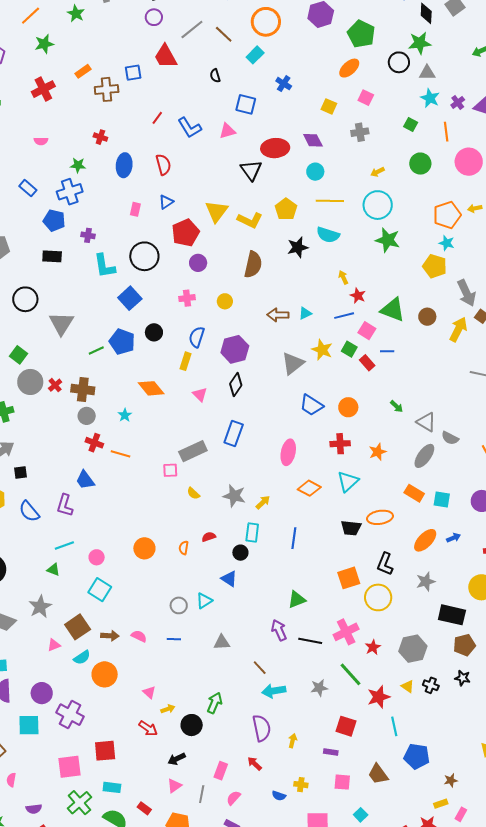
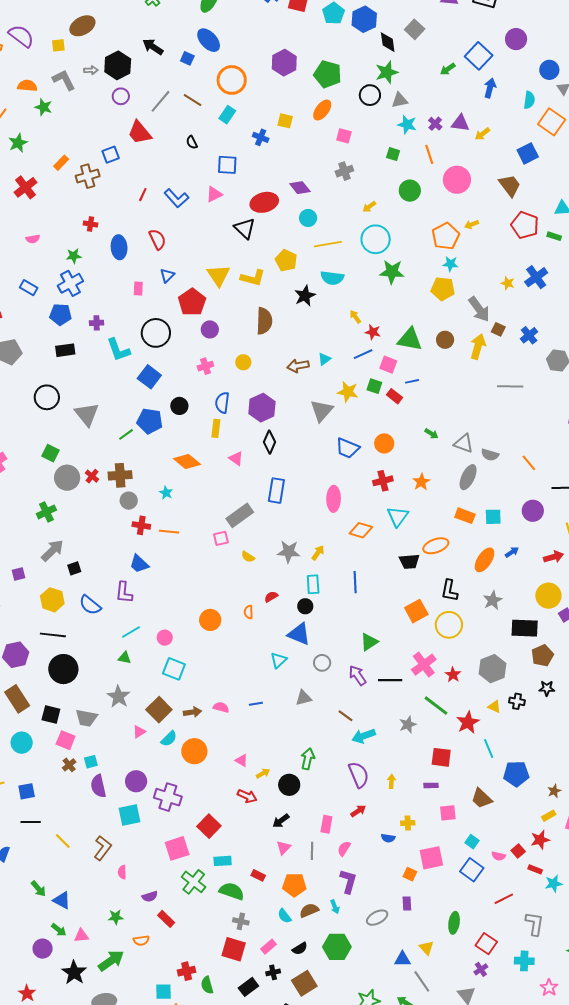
yellow square: (329, 106) -> (285, 121), moved
blue triangle: (229, 579) -> (299, 634), size x1.4
gray circle: (179, 605) -> (322, 663), moved
red square: (105, 751) -> (209, 826), turned -30
red arrow: (254, 764) -> (358, 811), turned 112

